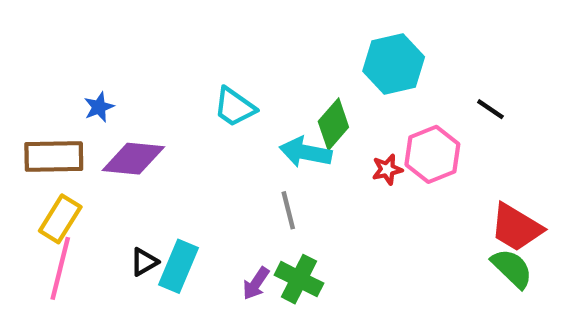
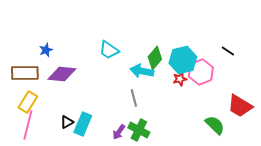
cyan hexagon: (394, 64) -> (183, 60), moved
green semicircle: (512, 268) -> (215, 125), moved

